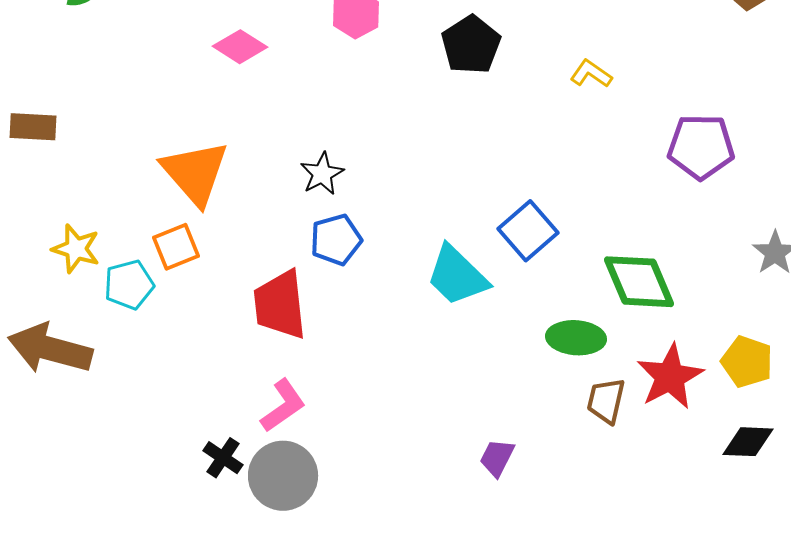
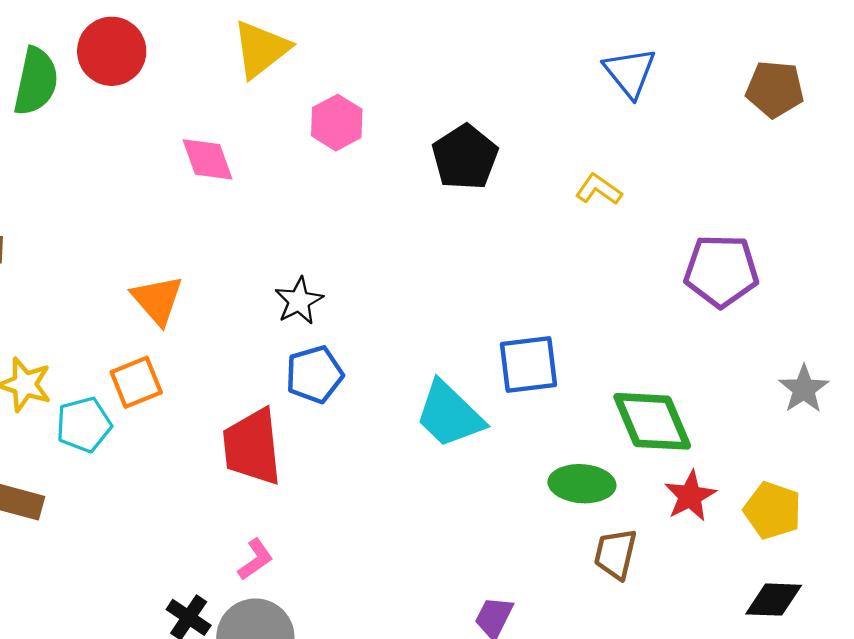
pink diamond: (240, 47) -> (207, 159), turned 38
orange triangle: (195, 173) -> (157, 300), size x0.7
blue square: (528, 231) -> (528, 364), turned 34
red star: (670, 377) -> (690, 496), moved, size x0.7
pink L-shape: (283, 406) -> (255, 559), size x0.7

